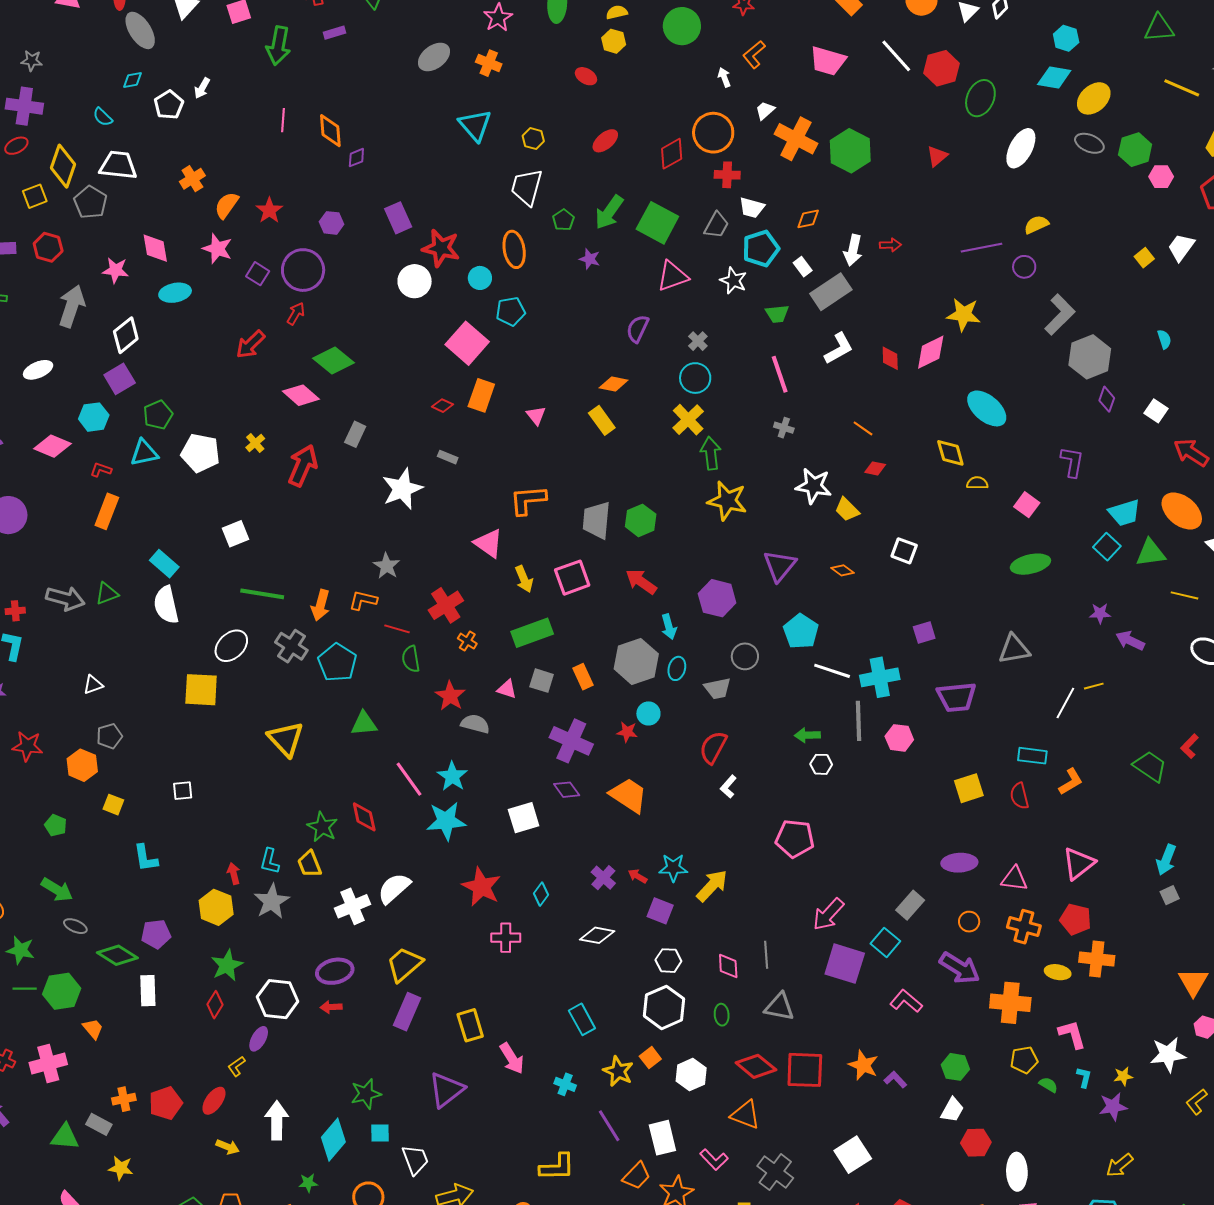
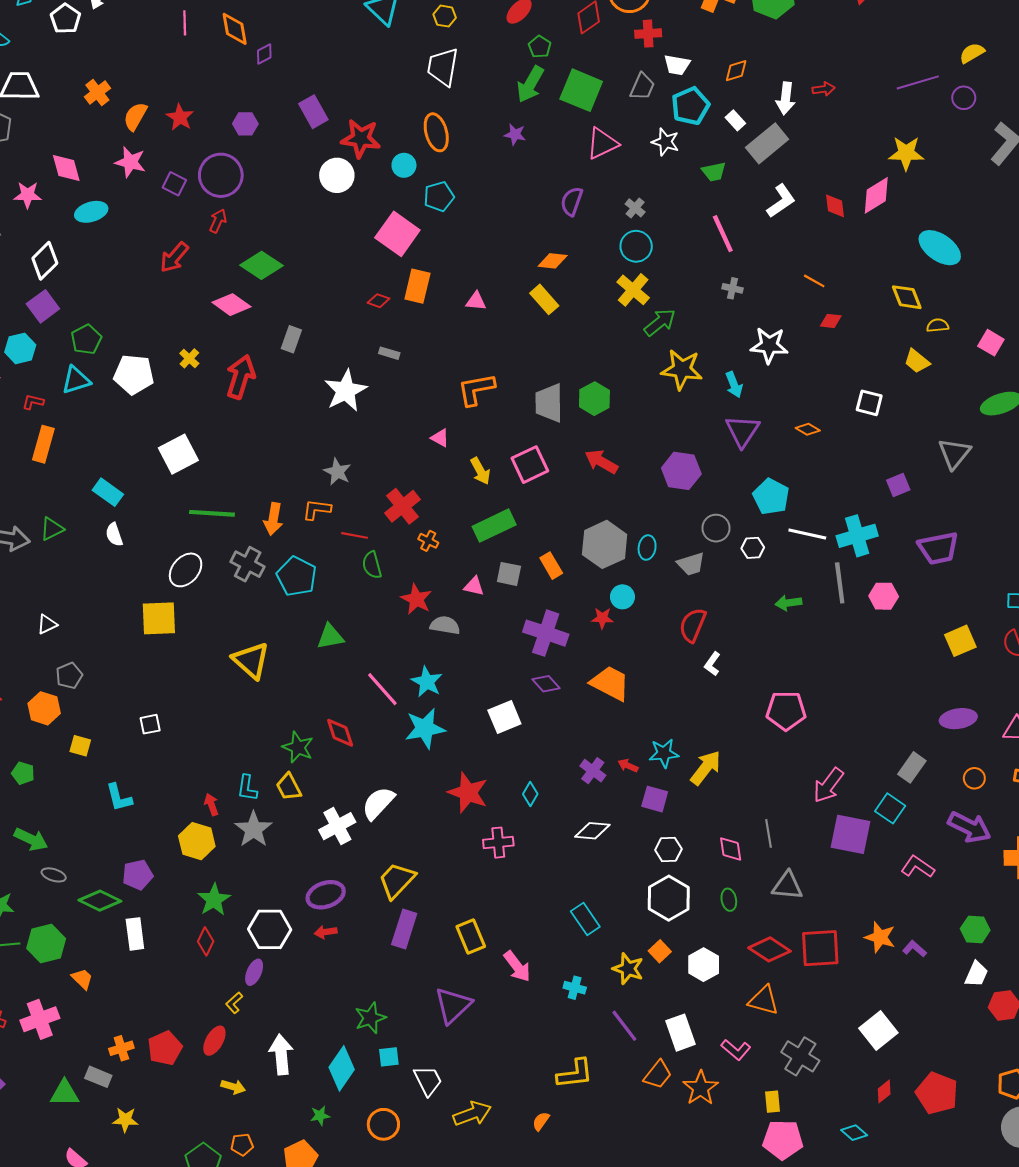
green pentagon: (563, 220) -> (540, 47), moved
pink triangle: (536, 415) -> (476, 301), turned -40
green arrow: (711, 453) -> (660, 322), turned 64
yellow trapezoid: (847, 509) -> (917, 361), moved
white square: (236, 534) -> (178, 454), size x1.4
pink triangle: (489, 543) -> (440, 438), size x0.6
white semicircle: (166, 605) -> (114, 535), size x0.6
cyan arrow: (669, 627) -> (734, 385), moved
gray triangle: (1014, 649) -> (954, 453), moved, turned -36
white hexagon: (821, 764) -> (753, 548), moved

